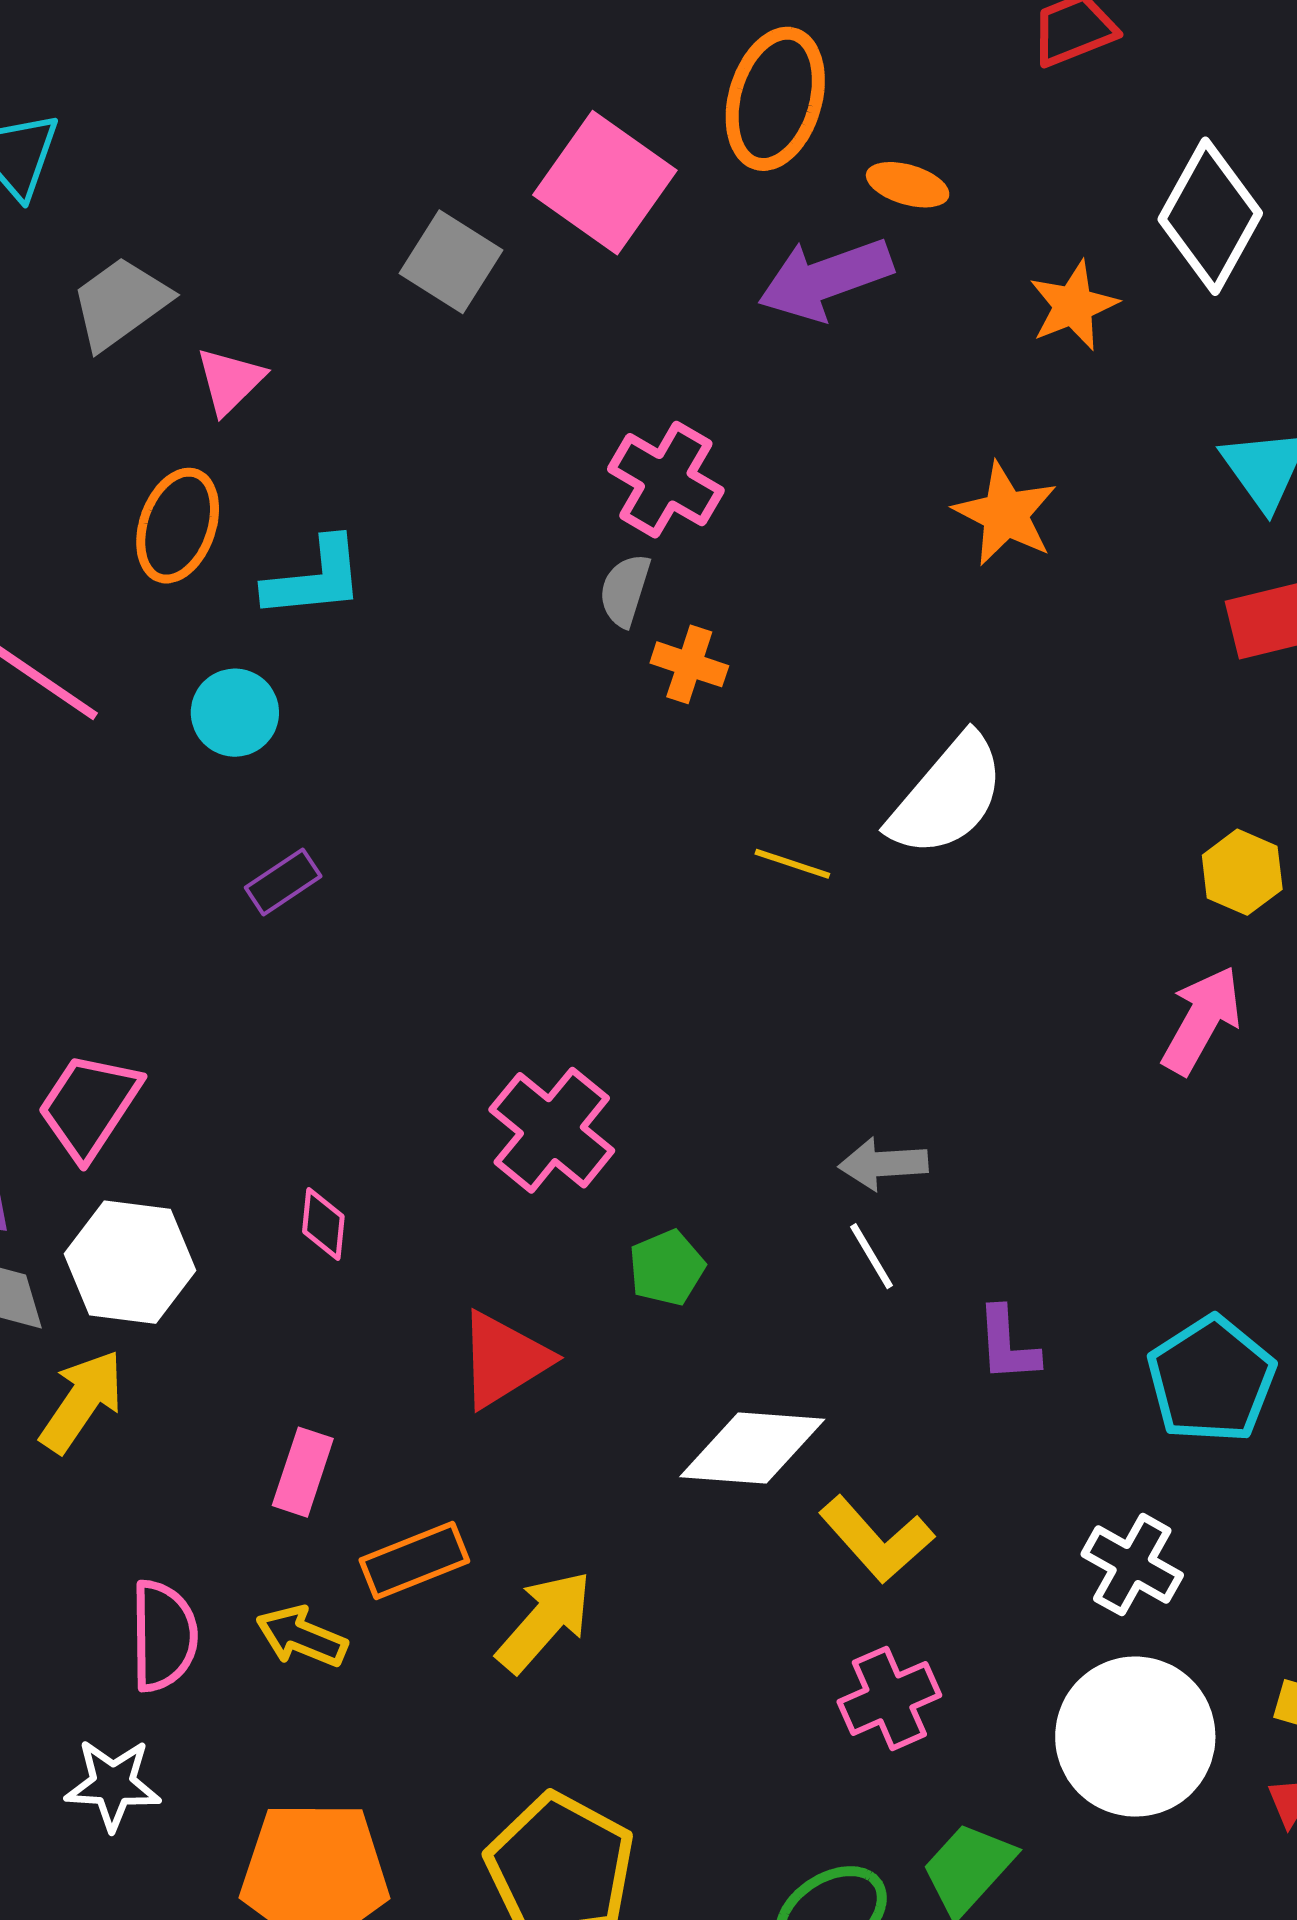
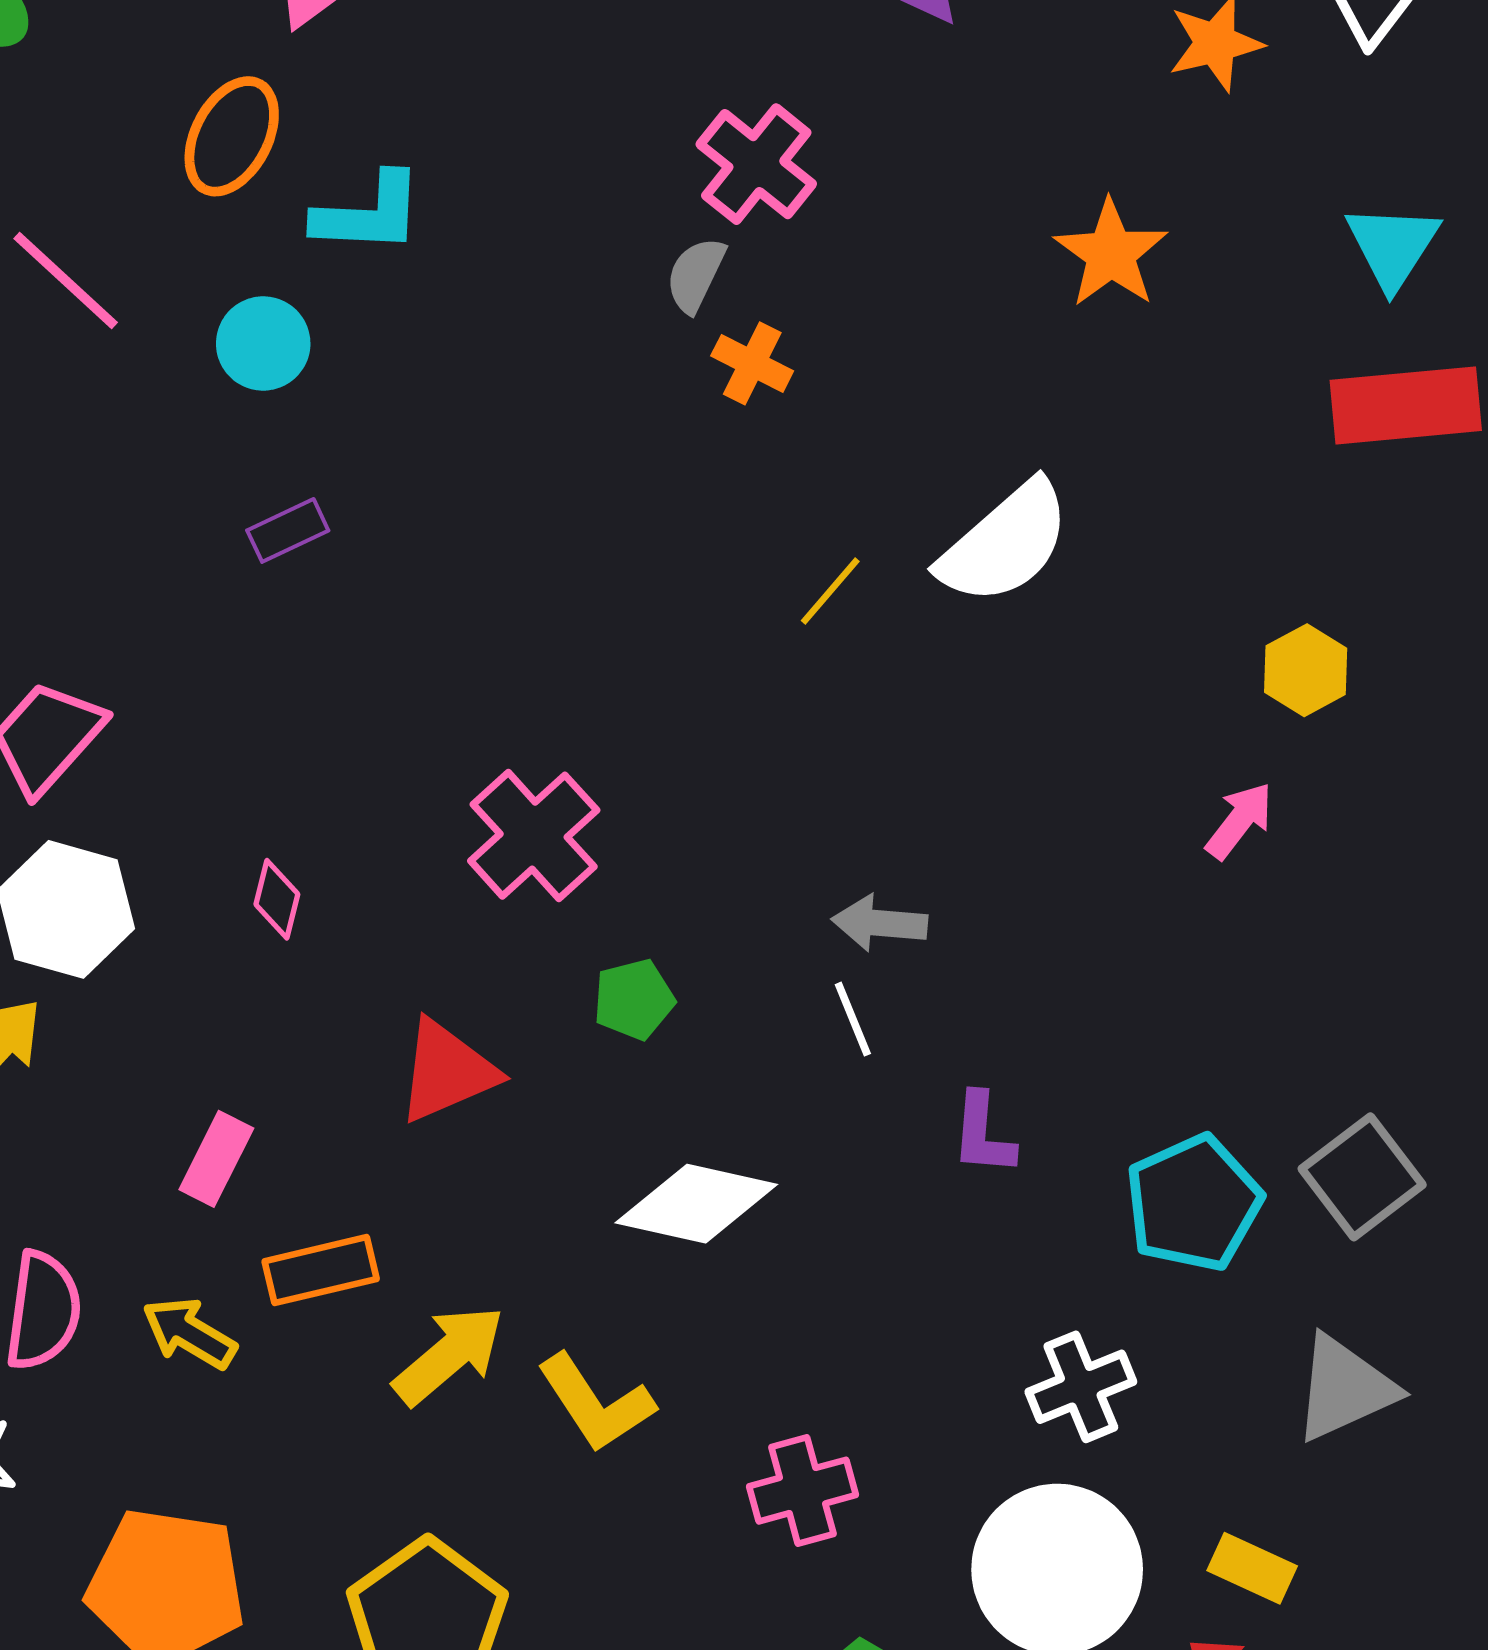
yellow line: (792, 864) -> (830, 591), turned -76
pink arrow: (1202, 1020) -> (1239, 821), size x0.7
yellow L-shape: (876, 1539) -> (596, 1403), moved
white cross: (1132, 1565) -> (1081, 1387), turned 30

